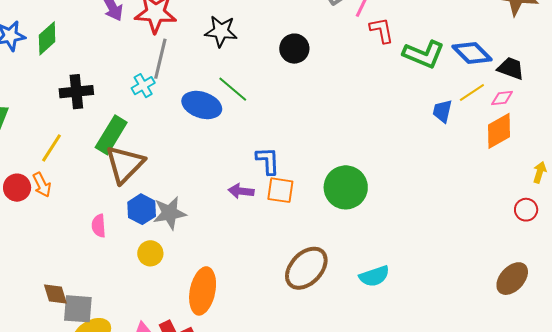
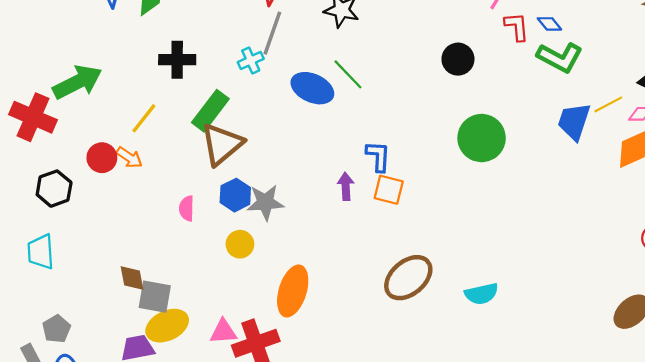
black circle: (294, 49) -> (458, 59), moved
blue diamond: (472, 53) -> (549, 24), moved, size x0.6
blue trapezoid: (442, 111) -> (574, 121), size x1.5
orange arrow: (42, 185) -> (129, 157), turned -35
green circle: (346, 187) -> (482, 138), moved
purple arrow: (241, 191) -> (346, 186), turned 75

